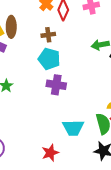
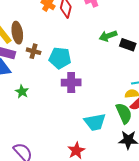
brown cross: (48, 35) -> (34, 51), moved, turned 32

